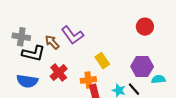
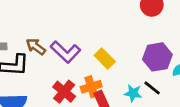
purple L-shape: (72, 35) -> (65, 52), moved
red cross: (59, 73) -> (64, 92), moved

